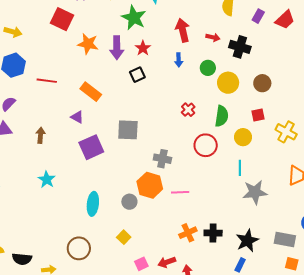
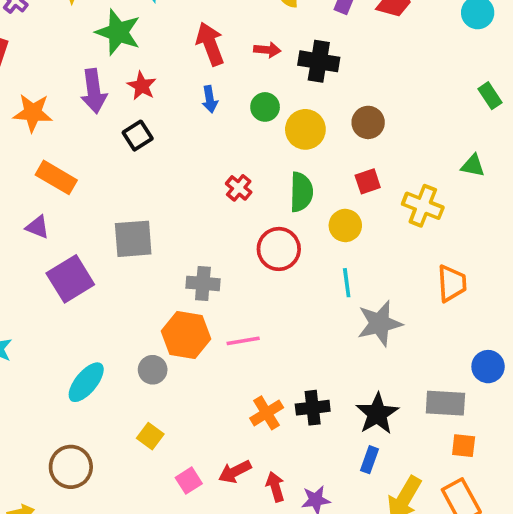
orange star: (88, 44) -> (33, 113), moved
cyan ellipse: (93, 204) -> (86, 382), turned 40

